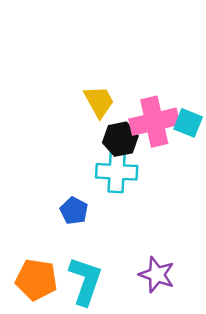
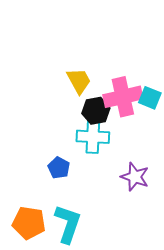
purple star: (157, 275) -> (135, 177), moved

